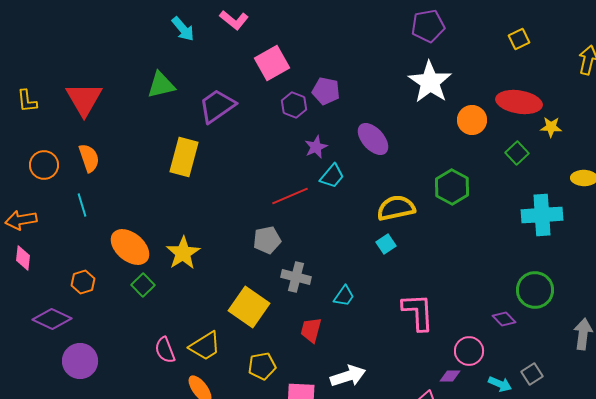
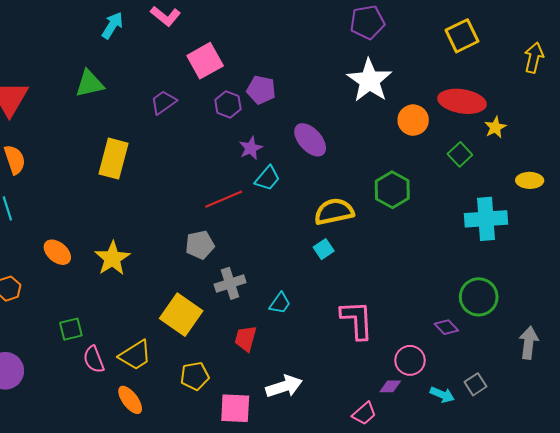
cyan arrow: (183, 29) -> (112, 25), turned -108
yellow square: (519, 39) -> (462, 36), size x1.5
purple trapezoid: (217, 106) -> (163, 102), moved, size x0.7
yellow star: (551, 127) -> (495, 127), turned -30
orange ellipse: (130, 247) -> (57, 252), size x0.7
gray cross: (296, 277) -> (230, 283), turned -32
green square: (143, 285) -> (71, 329), moved, turned 30

